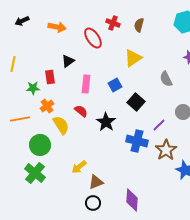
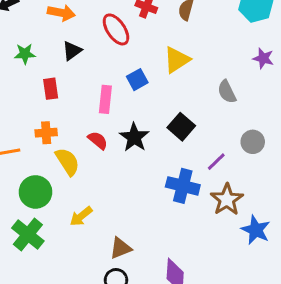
black triangle: (68, 61) -> (72, 51), moved
blue square: (115, 85) -> (137, 80), moved
green star: (33, 88) -> (25, 54), moved
orange cross: (47, 106) -> (46, 133), turned 32
black star: (106, 122) -> (134, 137), moved
yellow arrow: (79, 167) -> (81, 216), moved

